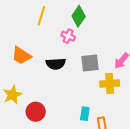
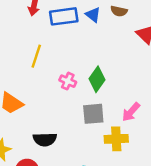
green diamond: (79, 16) -> (97, 79), moved
black semicircle: (56, 64) -> (45, 139), moved

